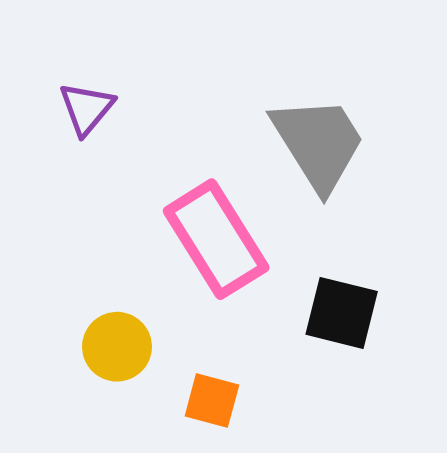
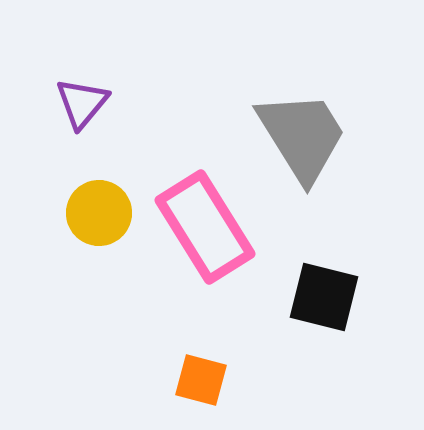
yellow circle: (117, 347) -> (99, 213), moved

